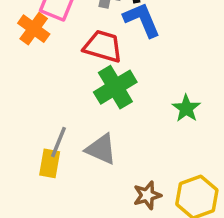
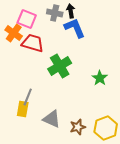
red trapezoid: (103, 46) -> (33, 43), moved
gray triangle: (101, 149) -> (52, 119), moved

